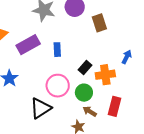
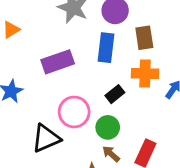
purple rectangle: (28, 45) -> (58, 62), moved
blue rectangle: (57, 50) -> (106, 48), moved, size x1.5
orange cross: (105, 75) -> (145, 73), moved

